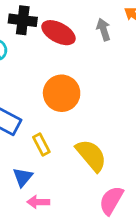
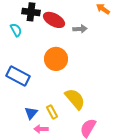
gray arrow: (104, 30) -> (80, 29), moved, turned 104
yellow rectangle: (41, 145) -> (52, 112), moved

